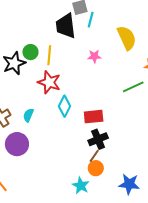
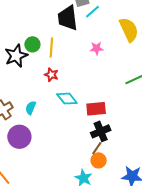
cyan line: (91, 20) -> (93, 12), turned 35
red star: (49, 82) -> (51, 75), size x0.6
cyan diamond: (65, 106) -> (67, 99), turned -65

